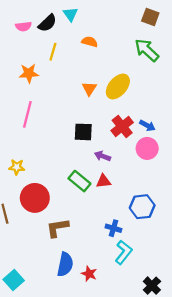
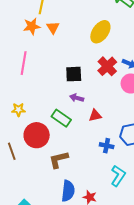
orange star: (29, 73) -> (32, 26), moved
orange triangle: (89, 89) -> (53, 28), moved
purple arrow: (103, 156) -> (77, 98), moved
green rectangle: (79, 181) -> (61, 118), moved
blue cross: (113, 228) -> (107, 146), moved

